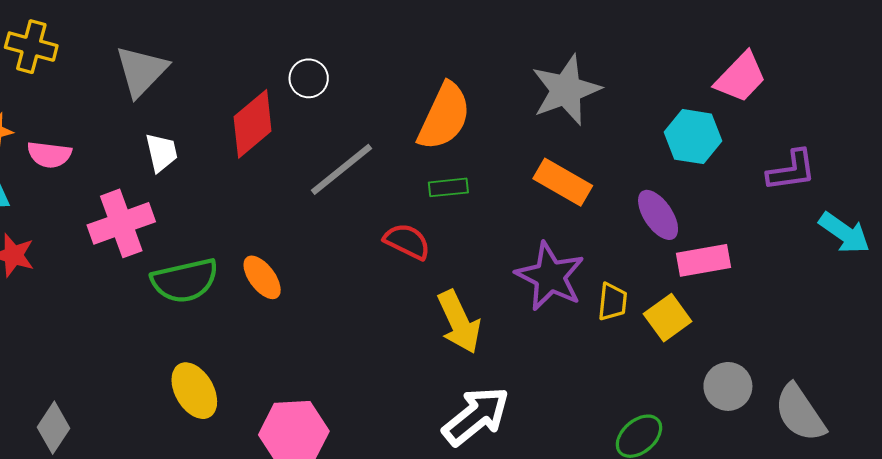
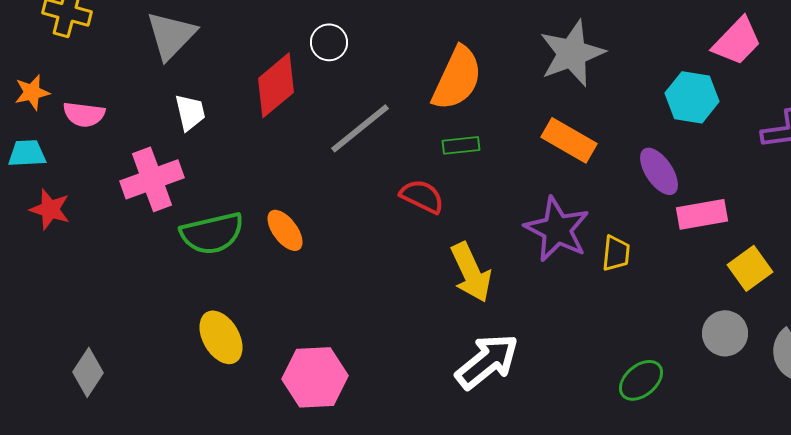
yellow square: (668, 318) -> (750, 268), moved

